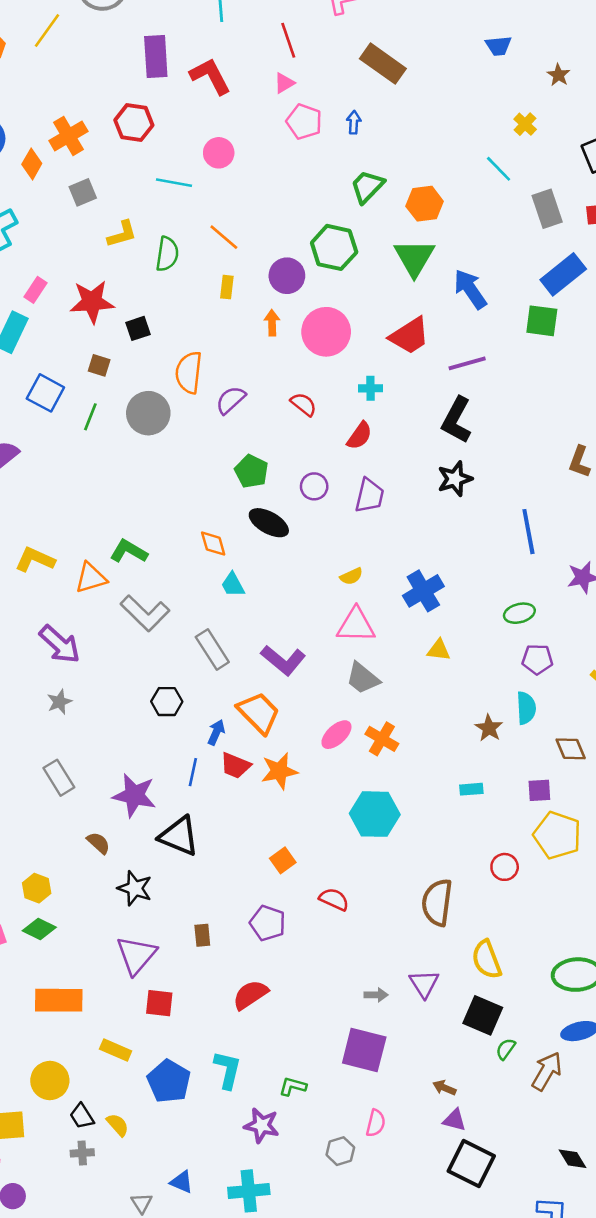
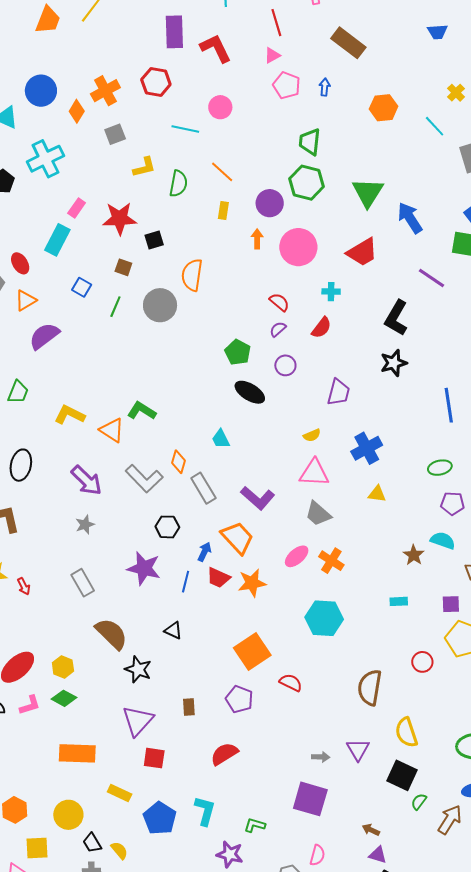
green trapezoid: (367, 186) -> (310, 142), moved, turned -40
orange hexagon: (425, 204) -> (384, 108), moved
purple line: (467, 363) -> (432, 278), moved, turned 48
blue square: (45, 393) -> (82, 287), size x0.7
purple semicircle: (231, 400) -> (278, 329), moved, size x0.7
purple trapezoid: (370, 496) -> (339, 392), moved
orange diamond: (213, 544) -> (179, 462), moved, turned 30
orange triangle: (91, 578) -> (112, 430), turned 48
gray L-shape: (145, 613) -> (144, 479), moved
cyan semicircle: (526, 708) -> (443, 541), turned -70
purple star: (134, 795) -> (144, 568), moved
black triangle: (179, 836) -> (173, 630), size x0.6
brown semicircle: (98, 843) -> (111, 634), size x1.8
orange square: (283, 860) -> (252, 652), size x1.8

